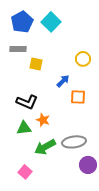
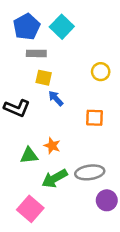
gray rectangle: (18, 49) -> (36, 53), moved
blue arrow: (63, 81) -> (56, 98), moved, turned -88
black L-shape: (27, 102) -> (17, 108), moved
pink square: (25, 172) -> (30, 209), size x1.5

